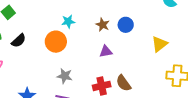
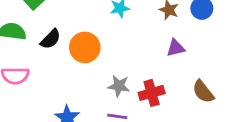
orange circle: (56, 42) -> (85, 47), moved
red cross: (102, 86) -> (152, 93), moved

